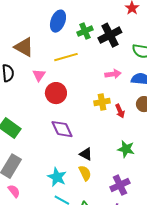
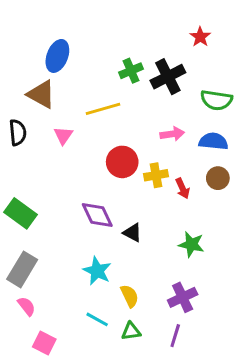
blue ellipse: (58, 21) -> (57, 56), moved
red circle: (56, 93) -> (122, 162), moved
black triangle: (86, 154) -> (132, 233), moved
yellow semicircle: (85, 173) -> (130, 296), moved
cyan star: (57, 177) -> (97, 271), moved

